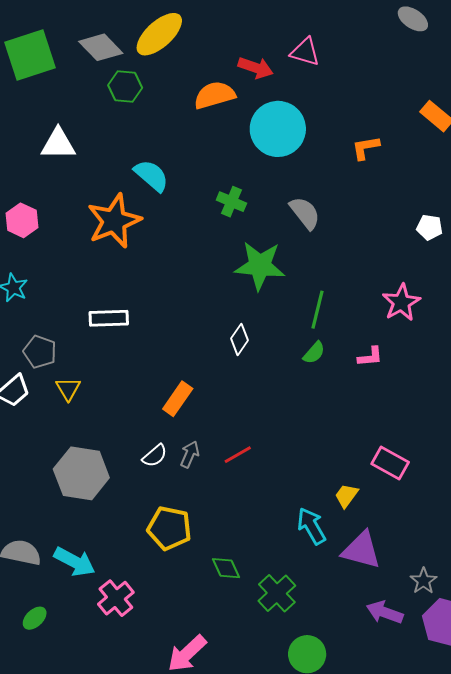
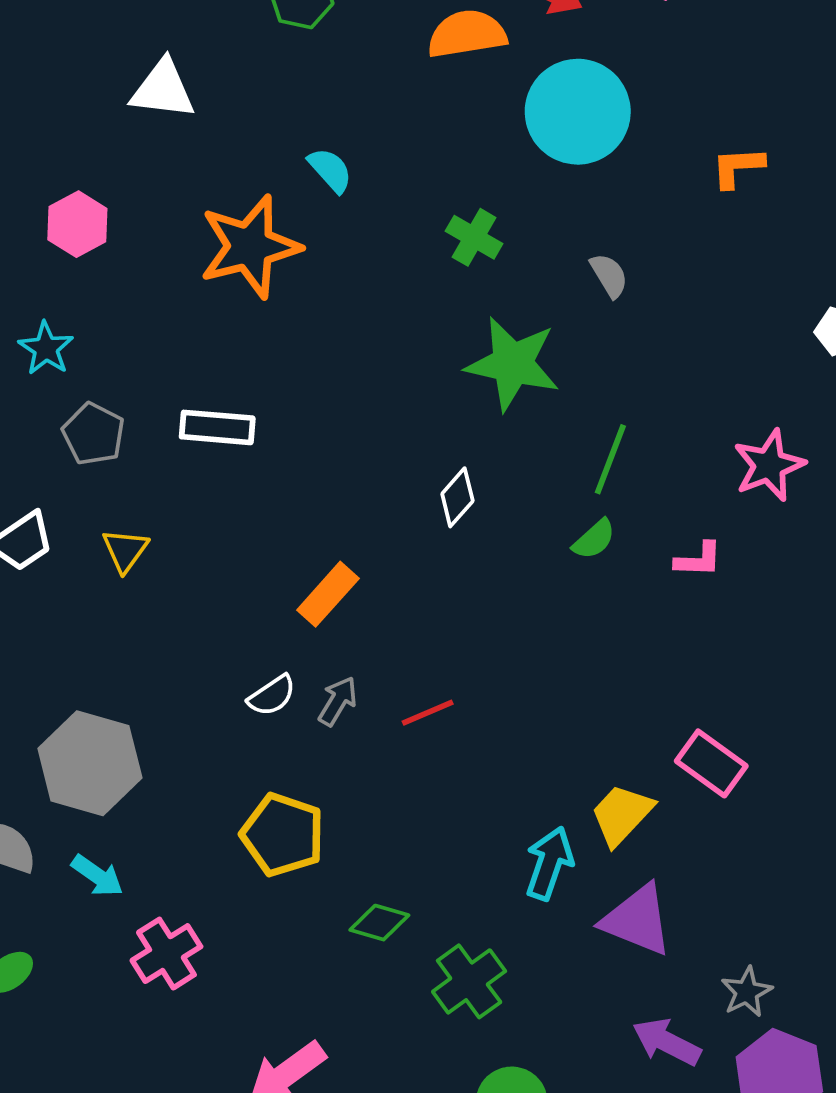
cyan semicircle: (151, 176) -> (330, 170), size x0.7
gray semicircle: (305, 213) -> (609, 275), size x0.7
gray pentagon: (40, 352) -> (94, 434), moved
gray hexagon: (81, 473) -> (90, 763), moved
yellow trapezoid: (346, 496) -> (622, 814), size x1.4
cyan arrow: (311, 526) -> (549, 863), turned 42
cyan arrow: (75, 562) -> (97, 876), size x0.7
green diamond: (226, 568) -> (379, 923), turned -56

